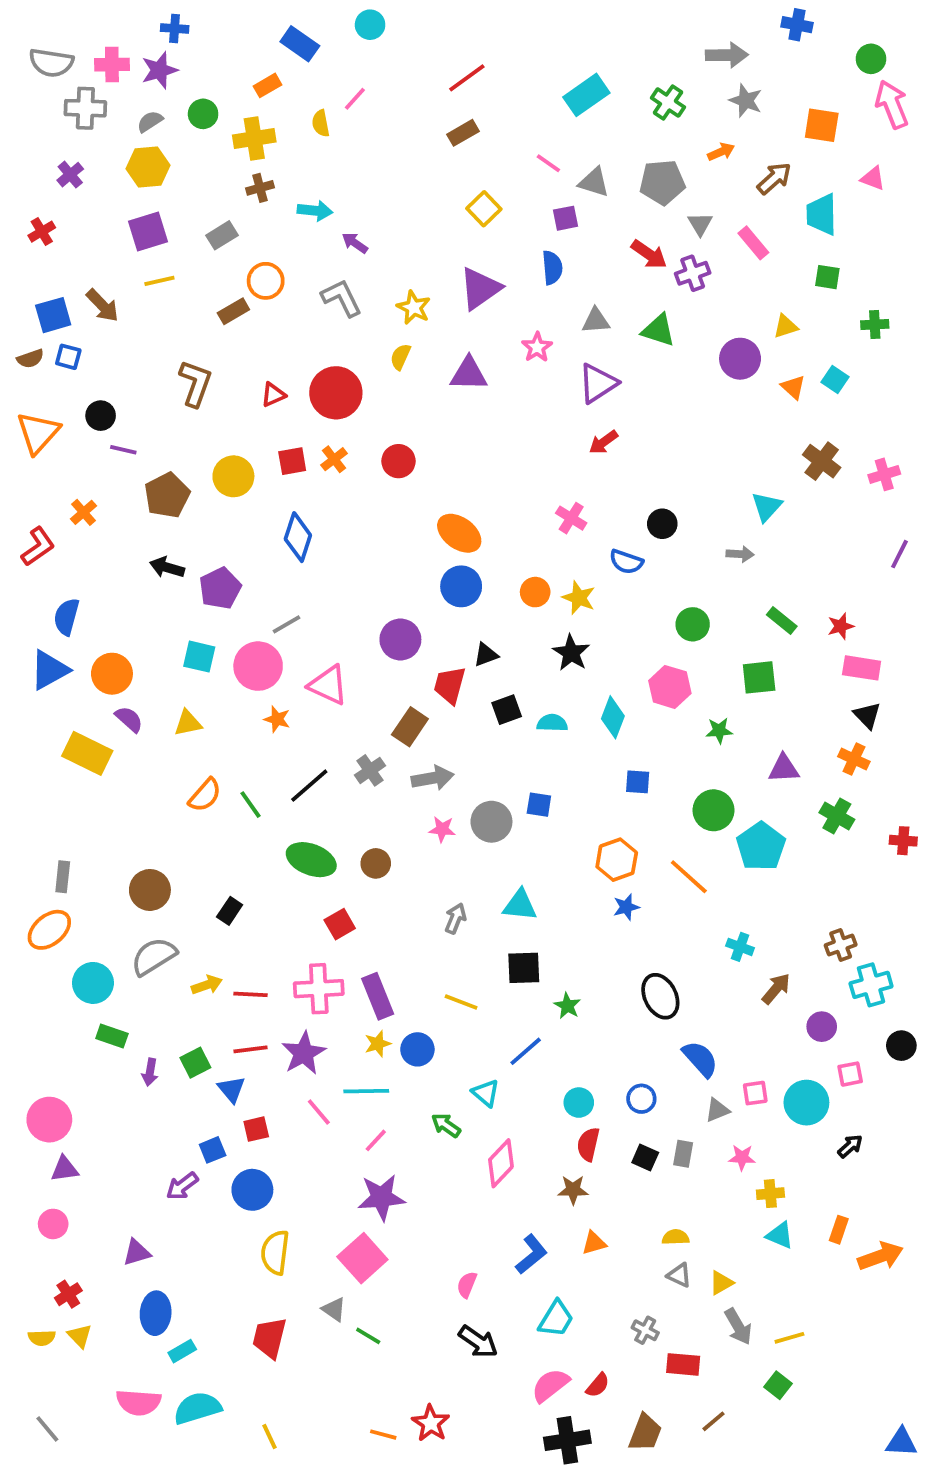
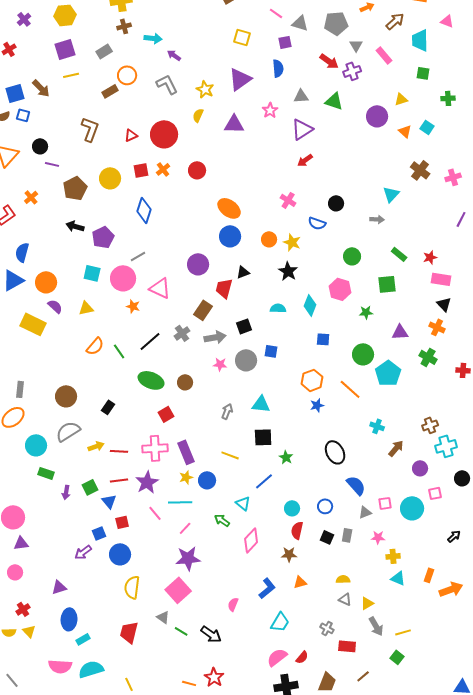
yellow square: (484, 209) -> (242, 37), turned -30
black square: (507, 710) -> (244, 326), moved
black arrow: (850, 1146) -> (454, 536), moved
black arrow: (478, 1342) -> (211, 634), moved

